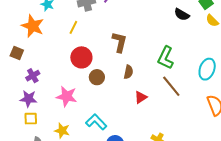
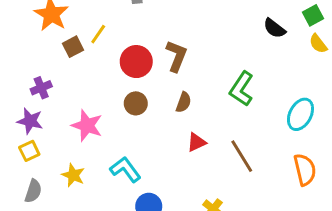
yellow line: (73, 27) -> (98, 34), moved
brown square: (17, 53) -> (73, 47), moved, turned 32
red circle: (81, 57) -> (136, 62), moved
brown line: (171, 86) -> (242, 156), moved
yellow square: (31, 119) -> (29, 151), turned -32

